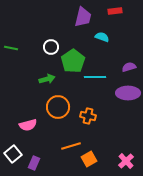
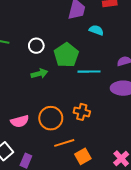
white circle: (51, 47) -> (36, 46), moved
orange circle: (58, 107) -> (51, 118), moved

